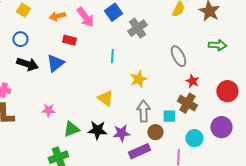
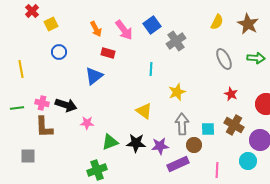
yellow square: (23, 10) -> (51, 24), moved, turned 32
orange arrow: (57, 16) -> (96, 29), turned -105
gray ellipse: (178, 56) -> (224, 59), moved
black arrow: (27, 64) -> (66, 105), moved
brown cross: (187, 103) -> (234, 125), moved
cyan circle: (194, 138) -> (248, 161), moved

